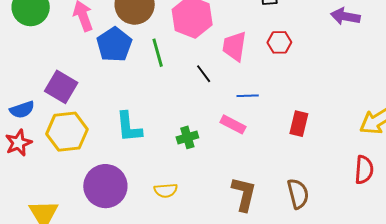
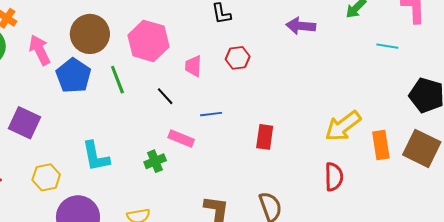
pink trapezoid: (234, 46) -> (193, 66), size x0.7
pink rectangle: (233, 124) -> (181, 138), moved
yellow hexagon: (67, 132) -> (46, 177), moved, size x0.7

